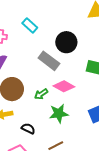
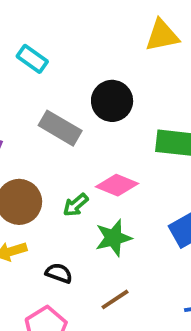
cyan rectangle: (30, 25) -> (32, 59), moved
gray rectangle: (49, 61) -> (60, 128), moved

